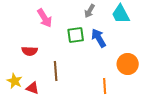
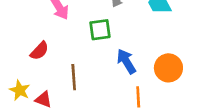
blue arrow: (99, 38) -> (126, 61), moved
red semicircle: (30, 51) -> (39, 51), turned -49

